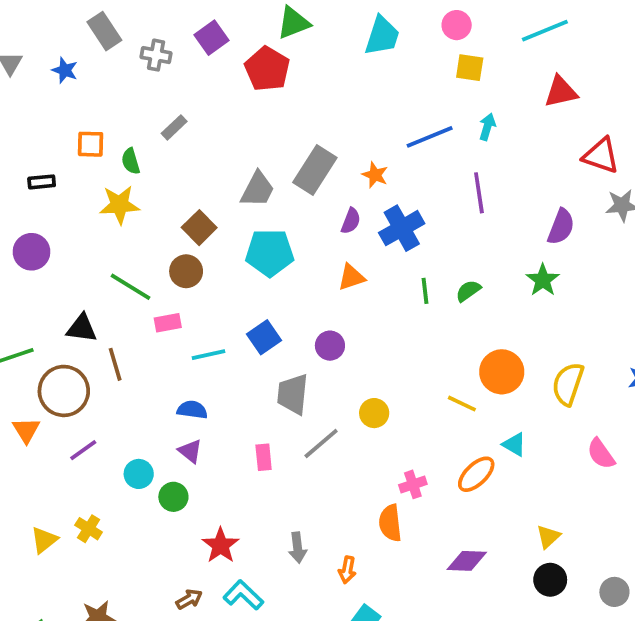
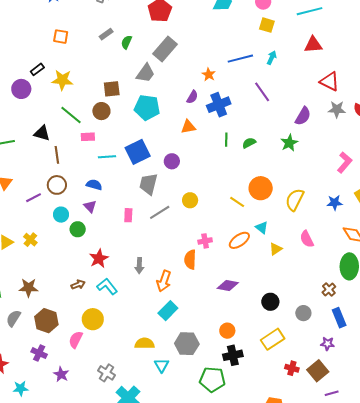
green semicircle: (131, 161) -> (126, 42), moved, turned 32
gray rectangle: (315, 170) -> (165, 49), moved
black rectangle: (42, 182) -> (37, 69), moved, turned -40
purple line: (479, 193) -> (262, 92), turned -35
yellow star: (119, 205) -> (62, 80), moved
brown square: (199, 228) -> (112, 89), turned 30
blue square: (264, 337) -> (138, 152), size x1.4
brown circle: (64, 391) -> (57, 185), moved, size x0.7
yellow triangle: (548, 537) -> (276, 249), moved
orange arrow: (347, 570) -> (164, 281), size x1.5

